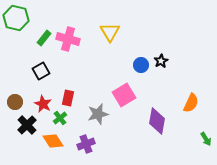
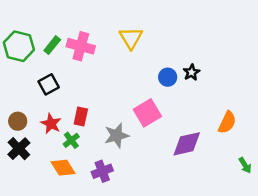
green hexagon: (16, 18) -> (19, 46), moved
purple diamond: (157, 121) -> (187, 144), turned 68
black cross: (27, 125) -> (19, 149), moved

